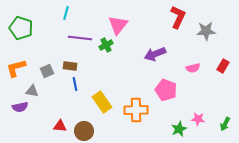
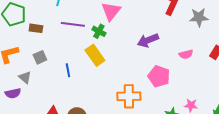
green cross: (106, 45) -> (99, 31), turned -32
brown rectangle: (70, 66) -> (36, 28), moved
gray triangle: (32, 91) -> (25, 77), turned 32
yellow rectangle: (102, 102) -> (95, 55), moved

